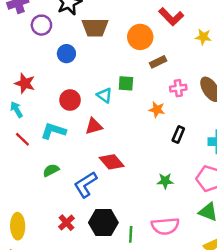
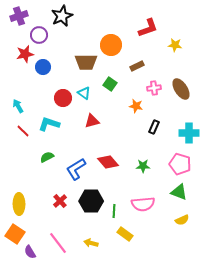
red L-shape: (171, 17) -> (148, 28), turned -65
brown trapezoid: (95, 27) -> (86, 62), moved
orange circle: (140, 37) -> (111, 45), moved
blue circle: (66, 54) -> (43, 67), moved
red star: (25, 83) -> (25, 54), moved, turned -30
green square: (126, 83) -> (110, 84), turned 32
cyan triangle: (105, 95) -> (84, 93), moved
red triangle: (94, 126) -> (92, 121), moved
red diamond: (112, 162) -> (108, 162), moved

